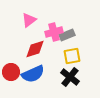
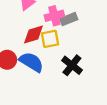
yellow square: (72, 56) -> (50, 39), moved
blue semicircle: (33, 74) -> (31, 62), turned -125

